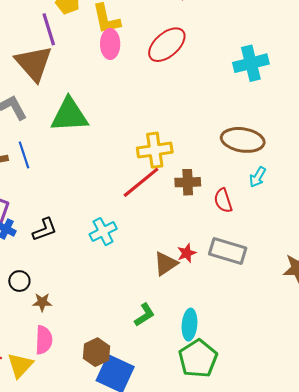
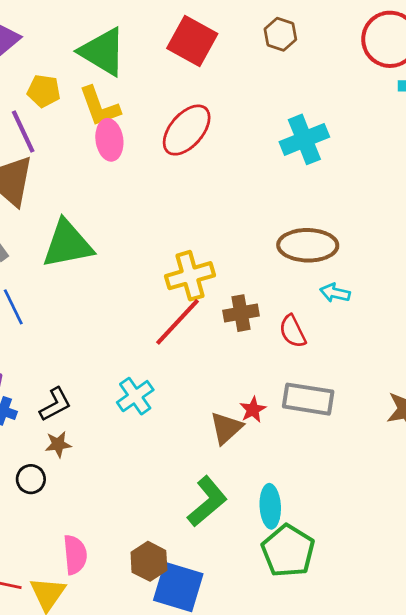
cyan arrow: (258, 177) -> (335, 293), turned 80
brown star: (42, 302) -> (58, 444), moved
green L-shape: (145, 315) -> (207, 501), size x1.5

